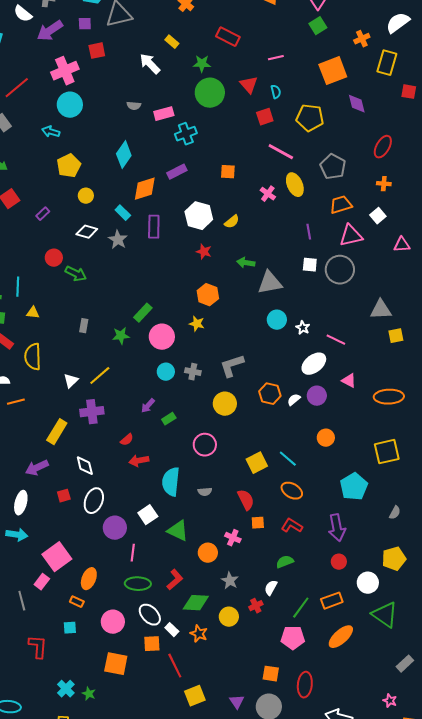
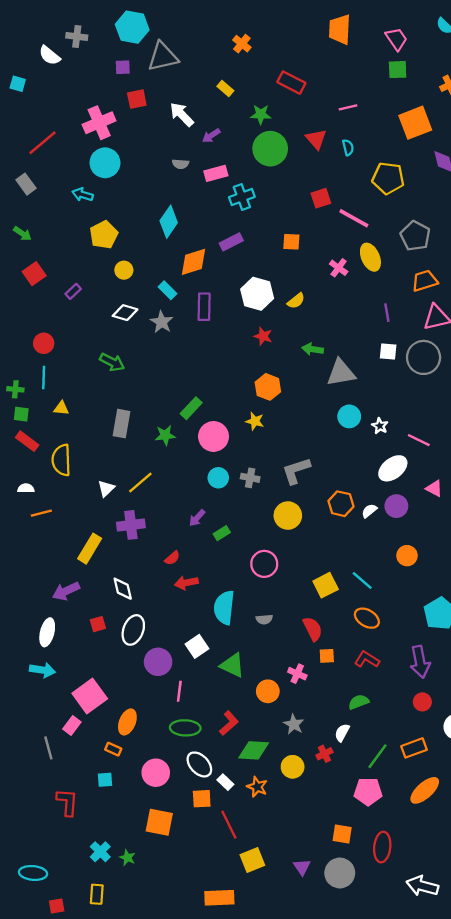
green square: (318, 26) -> (398, 70), turned 30
purple arrow: (50, 31) -> (211, 136), moved, size x0.6
white arrow: (150, 64) -> (182, 114), moved
red square: (265, 117) -> (321, 198), moved
red circle: (54, 258) -> (44, 343), moved
gray rectangle: (84, 326) -> (122, 424), size x1.6

